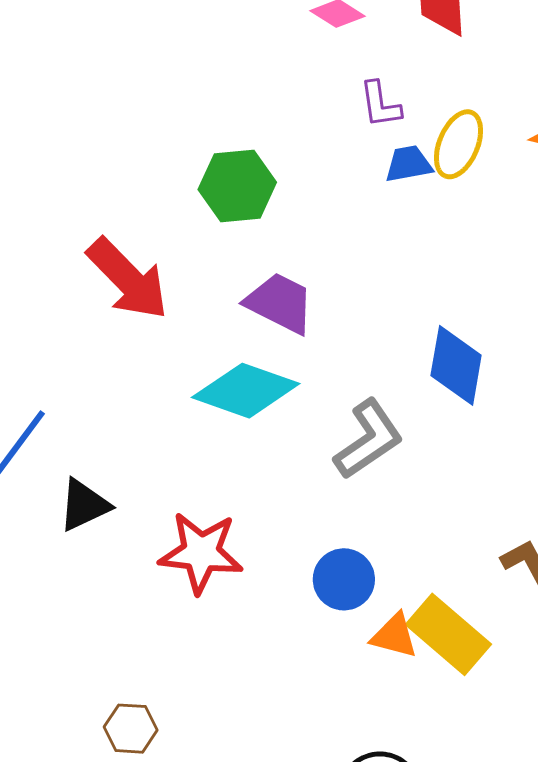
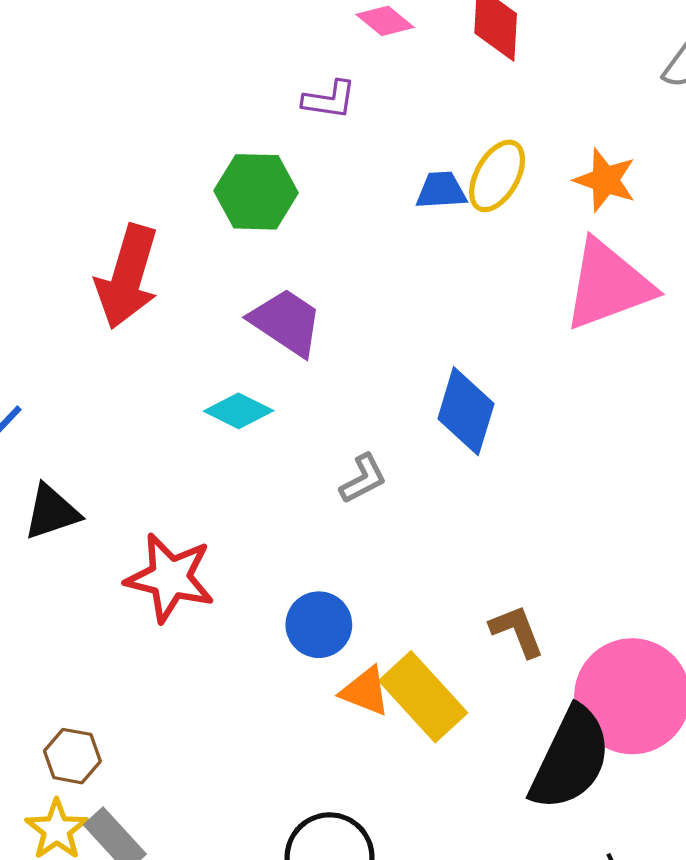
purple L-shape: (380, 105) -> (329, 100), moved, turned -80
red arrow: (128, 279) -> (127, 277), turned 54
cyan diamond: (246, 391) -> (239, 411), size x0.6
gray L-shape: (368, 439) -> (363, 479), size x0.6

